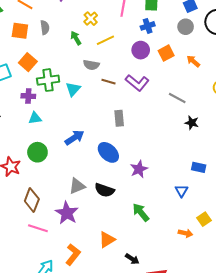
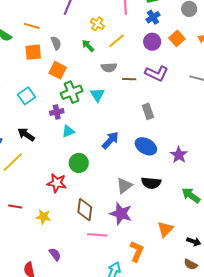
orange square: (28, 62) -> (58, 70), moved

